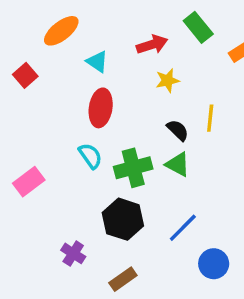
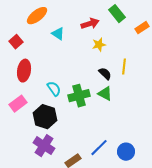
red ellipse: (101, 108) -> (24, 71), moved
black hexagon: (123, 219) -> (45, 117), moved
blue line: (183, 228) -> (99, 148), moved
purple cross: (73, 253) -> (44, 146), size x1.5

